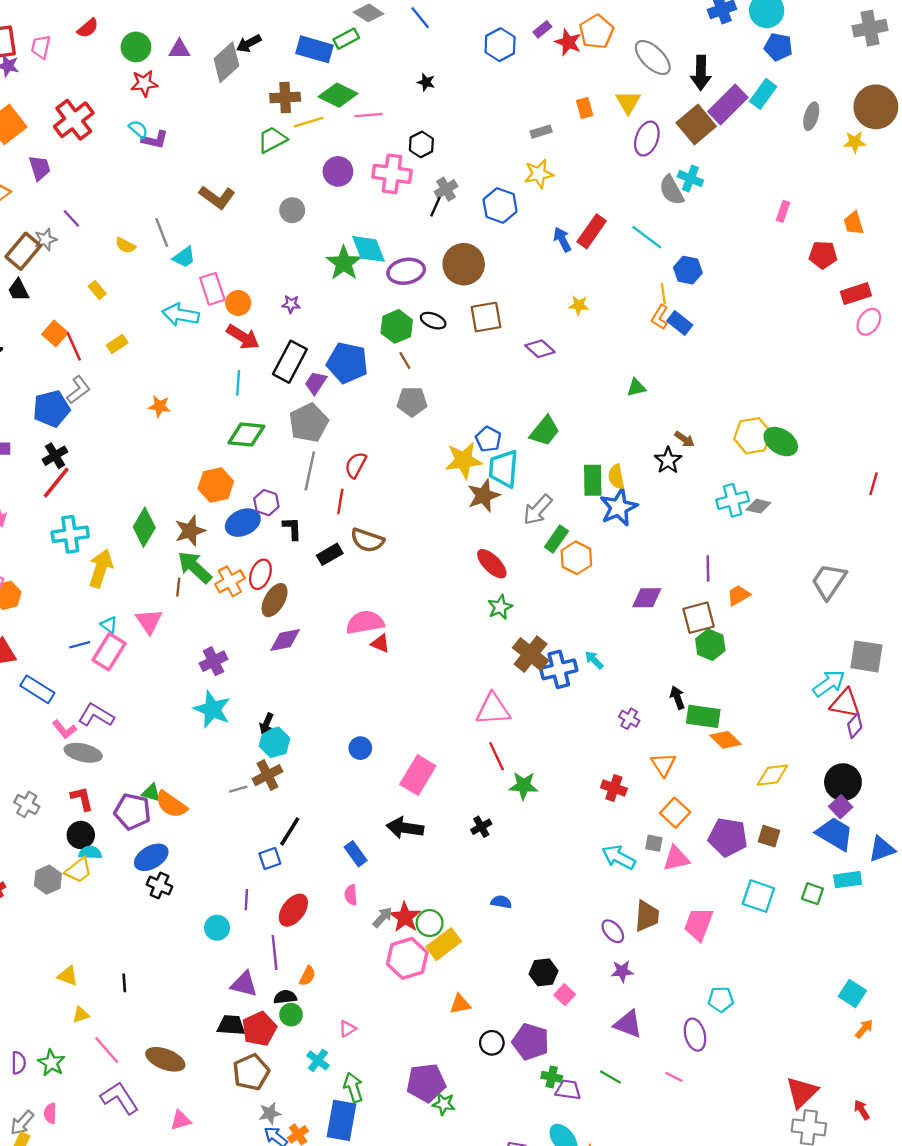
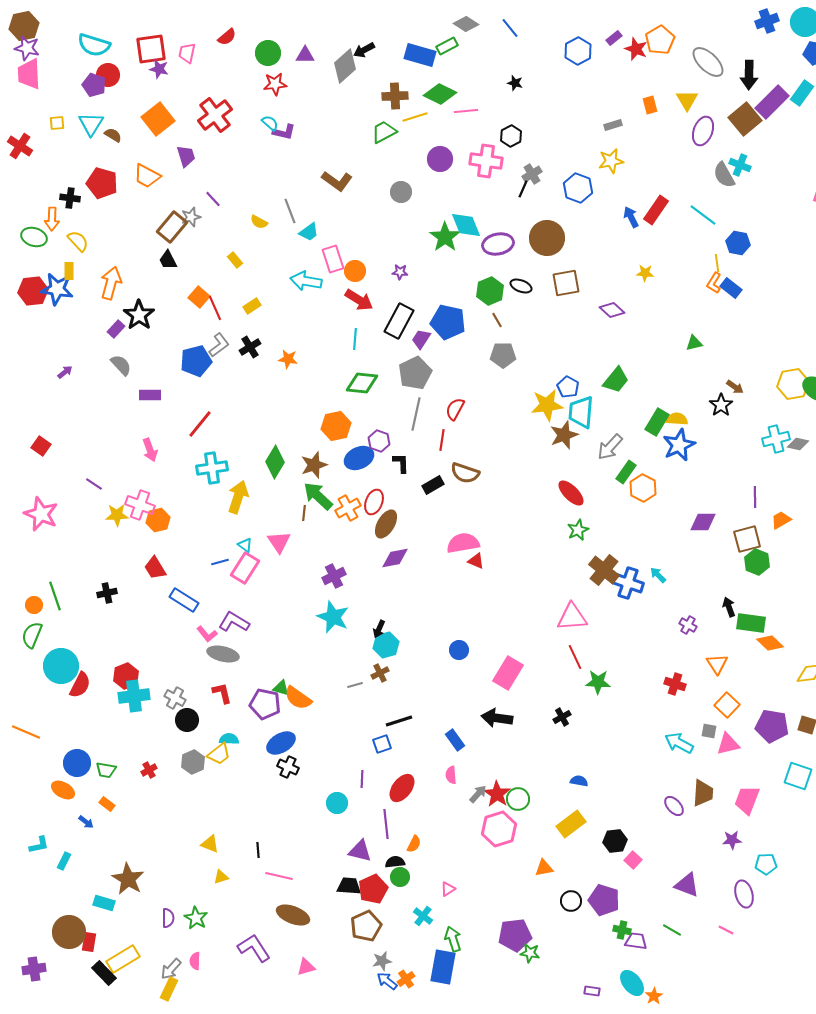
black cross: (55, 456) -> (250, 347), moved
yellow semicircle: (616, 477) -> (677, 419), turned 105
green rectangle: (593, 480) -> (657, 422), turned 32
blue cross: (559, 669) -> (628, 583), turned 32
brown cross: (268, 775) -> (380, 673), size x0.7
black line: (290, 831) -> (399, 721), turned 40
black circle: (81, 835) -> (187, 720), moved
yellow rectangle: (444, 944) -> (571, 824), moved
purple star: (622, 971) -> (732, 840), moved
pink line: (107, 1050) -> (279, 876), moved, turned -36

